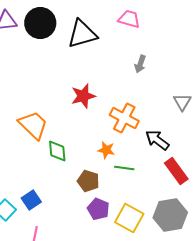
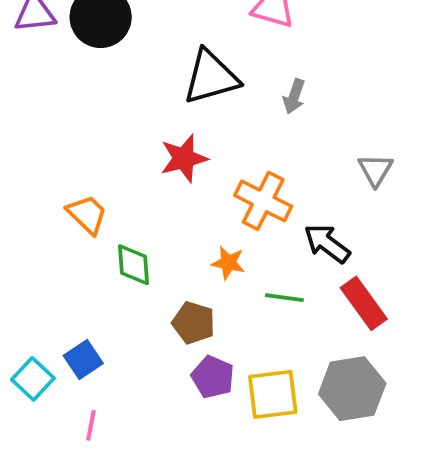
black triangle: (82, 34) -> (211, 77), moved
orange trapezoid: (33, 125) -> (87, 214), size x0.7
green line: (124, 168) -> (284, 298), moved
yellow square: (129, 218) -> (273, 394), turned -36

